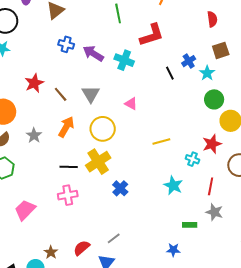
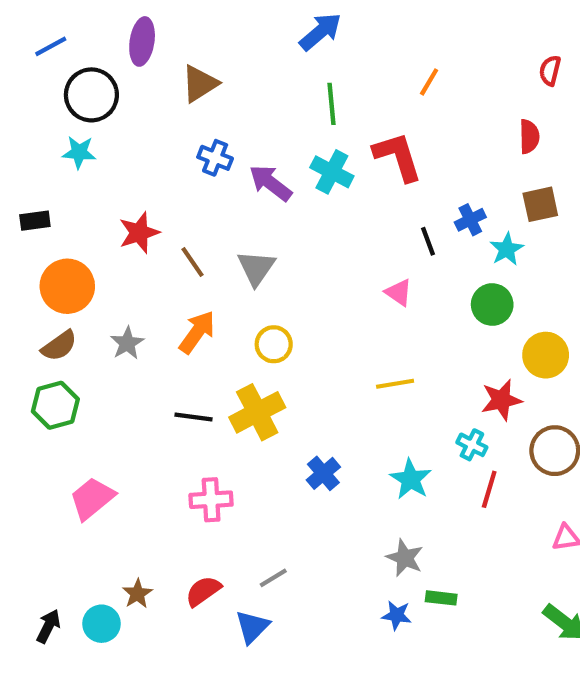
red L-shape: (152, 35) -> (398, 157), turned -96
cyan cross: (124, 60) -> (332, 172), moved
green circle: (214, 99) -> (492, 305), moved
pink triangle: (131, 104) -> (399, 292), moved
yellow circle: (103, 129) -> (274, 344), size x0.7
cyan cross: (192, 159) -> (472, 445), moved
blue cross: (120, 188) -> (323, 473), moved
pink cross: (68, 195) -> (211, 500), moved
gray star: (214, 212) -> (405, 558), moved
green rectangle: (190, 225) -> (441, 598), moved

